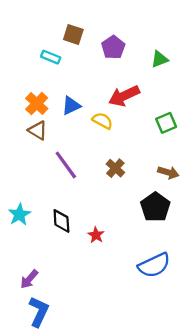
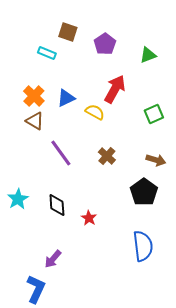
red arrow: (124, 96) -> (115, 89), turned 144
blue semicircle: (154, 265) -> (143, 246), turned -72
purple arrow: (29, 279) -> (53, 259), moved

